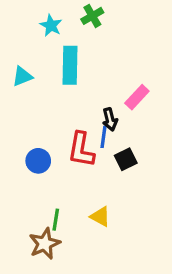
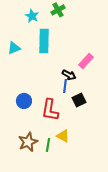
black arrow: (110, 119) -> (69, 75), turned -48
red L-shape: (81, 150) -> (50, 110), moved
green line: (56, 220) -> (48, 145), moved
brown star: (45, 244) -> (28, 142), moved

